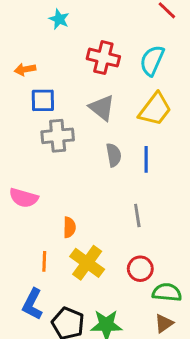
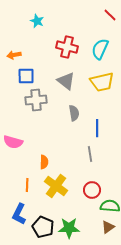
yellow trapezoid: (155, 109) -> (102, 82), turned 40
blue line: (146, 159) -> (97, 128), moved

